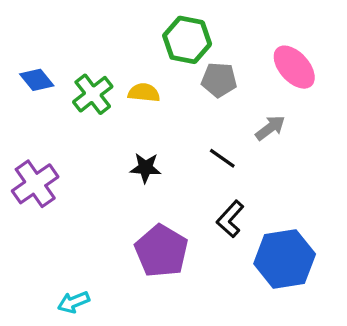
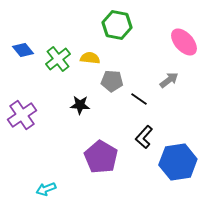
gray pentagon: (219, 80) -> (112, 81), moved
black star: (146, 168) -> (80, 105), moved

